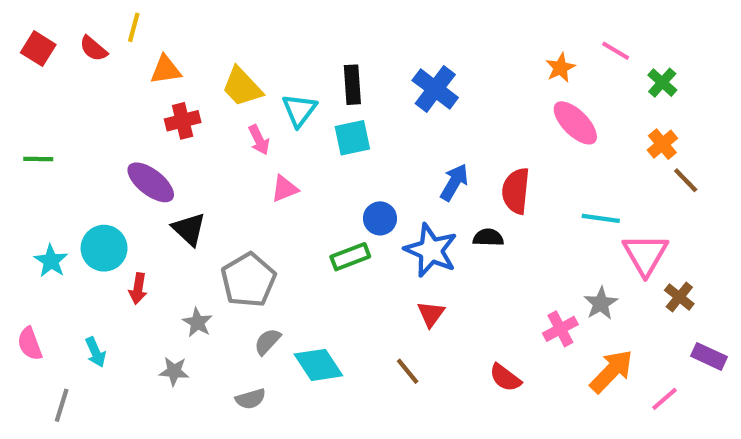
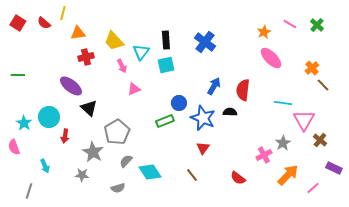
green cross: (662, 83) -> (317, 25), moved
gray star: (197, 322) -> (93, 152), size x1.5
pink semicircle: (30, 344) -> (14, 147), moved

